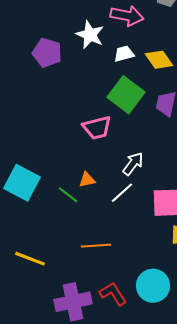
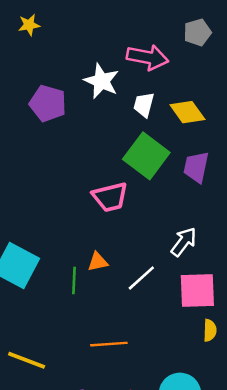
white trapezoid: (124, 54) -> (144, 105), turned -60
white arrow: (133, 164) -> (184, 242), moved
green line: (68, 195) -> (74, 280), turned 55

